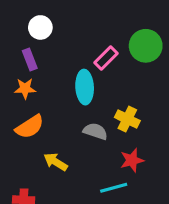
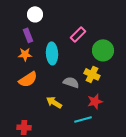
green circle: (146, 46) -> (103, 50), moved
cyan ellipse: (85, 87) -> (52, 53), moved
yellow arrow: (56, 162) -> (54, 102), moved

